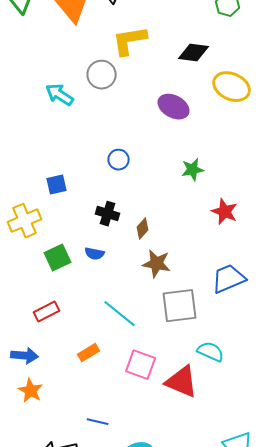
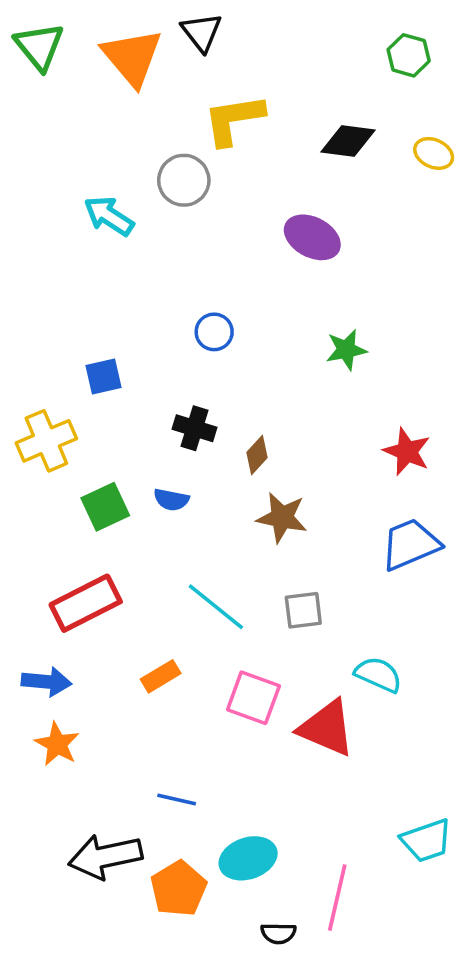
yellow ellipse: (232, 87) -> (434, 153), moved, size x0.6
red star: (225, 212) -> (407, 451), moved
gray square: (180, 306) -> (303, 610), moved, size x0.6
red rectangle: (47, 312) -> (86, 603), size x1.5

